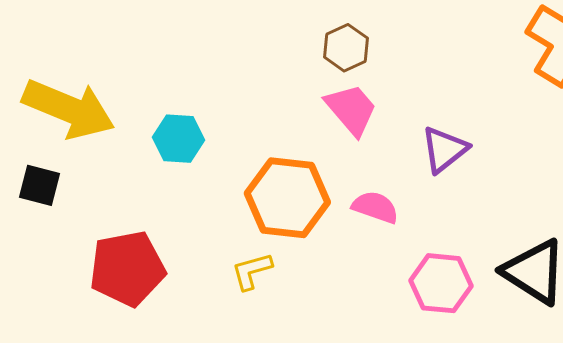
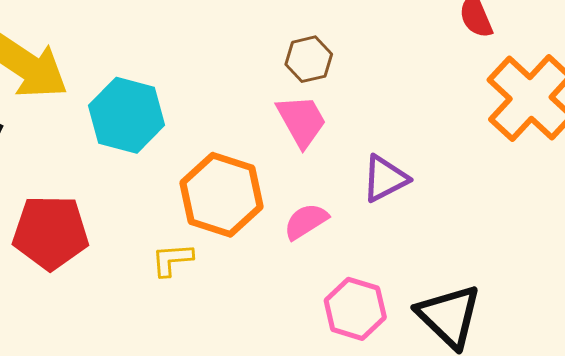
cyan hexagon: (179, 139) -> (127, 115), size x1.5
pink semicircle: (375, 207) -> (306, 221), turned -63

